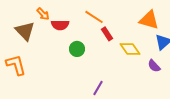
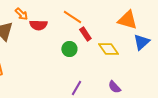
green circle: (77, 49) -> (69, 49), moved
purple semicircle: (154, 66) -> (114, 87), moved

